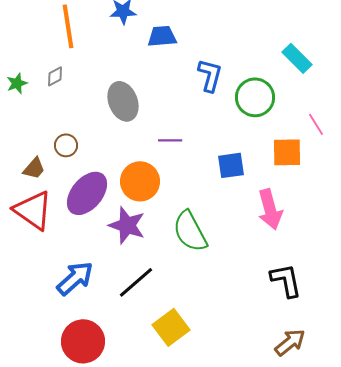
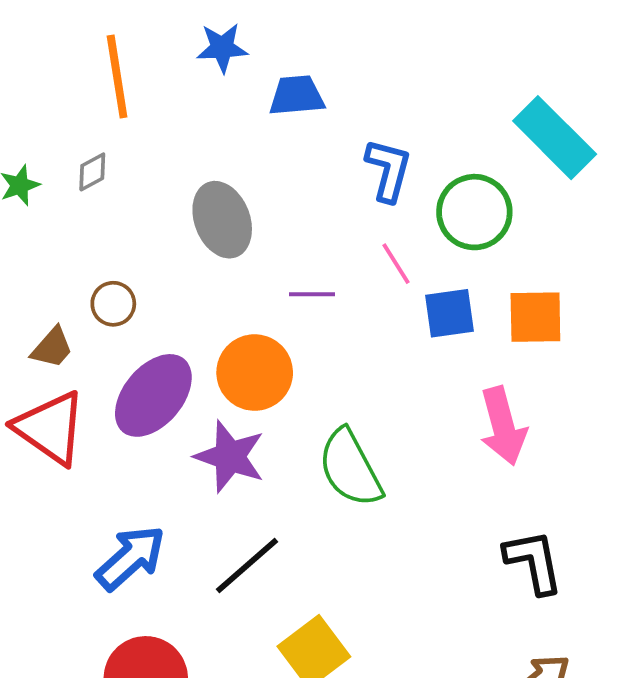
cyan rectangle: (297, 58) -> (555, 138), size x1.4
pink line: (316, 124) -> (396, 264), moved
blue square: (231, 165) -> (450, 313), moved

